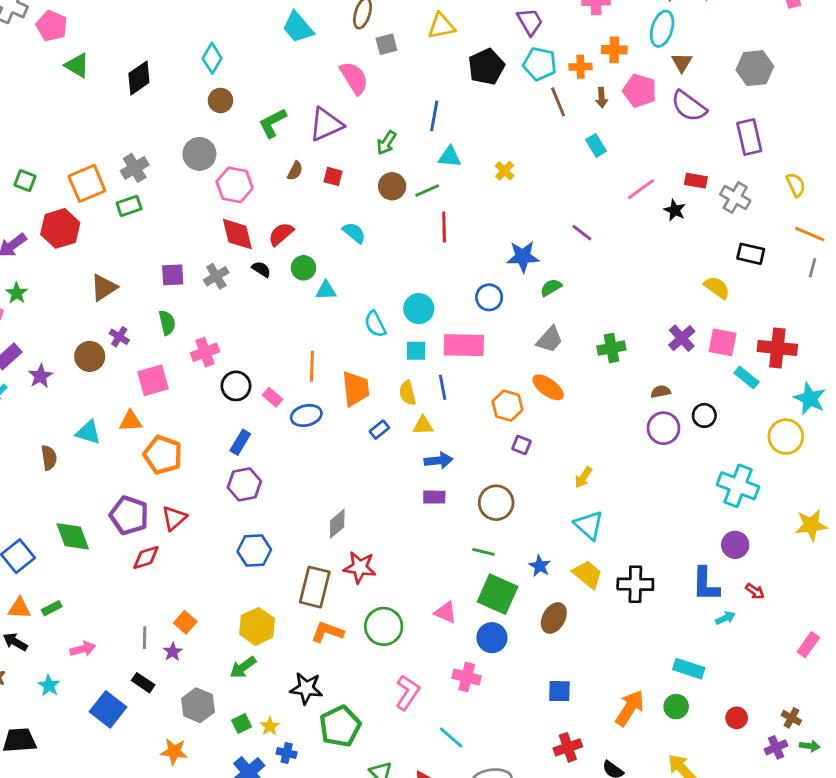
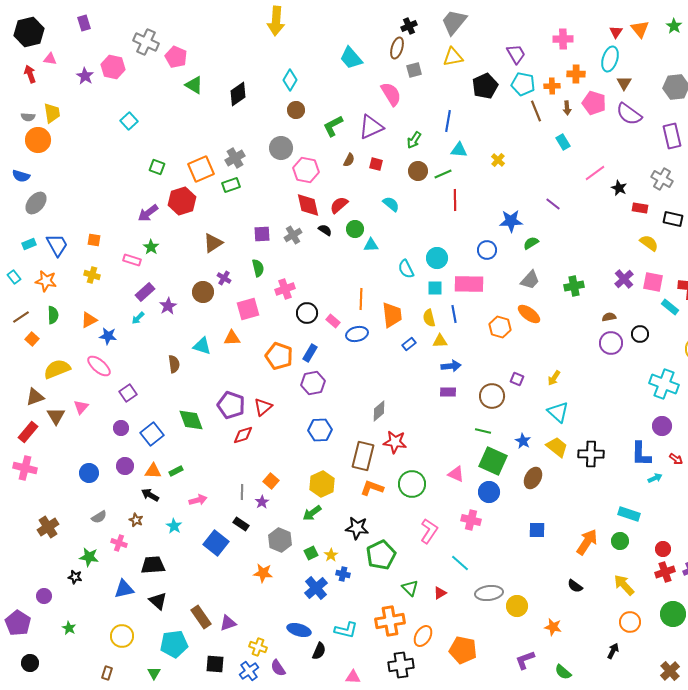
red rectangle: (696, 181) -> (640, 208), moved
purple square: (521, 445) -> (517, 379), moved
orange pentagon: (163, 455) -> (279, 356), moved
red cross: (568, 747) -> (665, 572), moved

